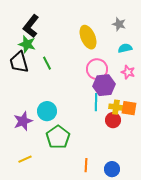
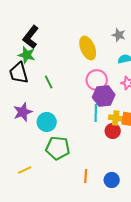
green line: (47, 63) -> (49, 82), moved
purple star: (23, 121) -> (23, 112), moved
green pentagon: (58, 137) -> (58, 148), turned -30

